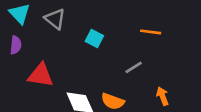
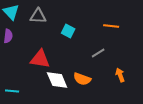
gray triangle: (55, 19) -> (38, 16), turned -36
red triangle: (41, 75) -> (40, 59), moved

